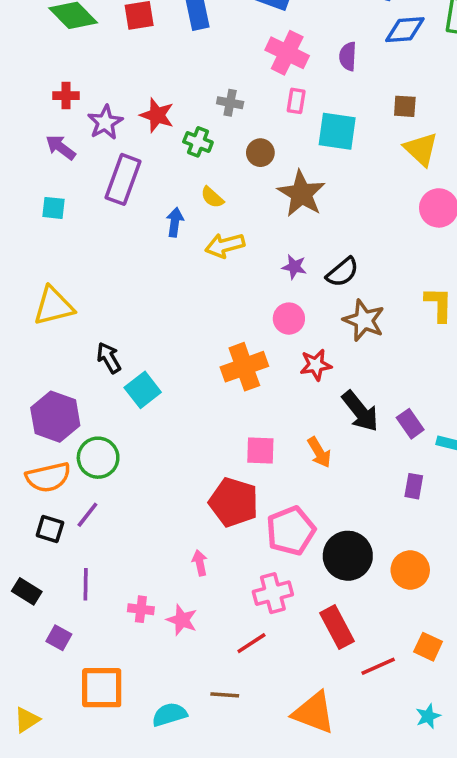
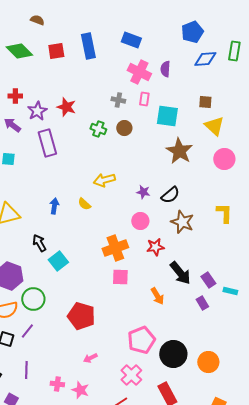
purple semicircle: (348, 56) -> (165, 69), moved
gray cross: (230, 103) -> (118, 100), moved
green cross: (198, 142) -> (98, 129), moved
purple rectangle: (123, 179) -> (47, 143), turned -36
brown star: (301, 194) -> (179, 151), moved
yellow semicircle: (212, 197) -> (84, 204), moved
blue arrow: (175, 222) -> (54, 206), moved
pink square: (260, 451) -> (120, 277), moved
purple rectangle: (414, 486) -> (202, 303), moved, turned -40
red pentagon: (234, 502) -> (81, 316), moved
pink arrow: (200, 563) -> (90, 358), turned -104
pink cross: (273, 593) -> (131, 375), turned -30

